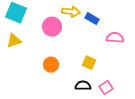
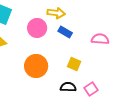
blue rectangle: (92, 19) -> (65, 32), moved
orange circle: (51, 65) -> (36, 66), size x1.5

